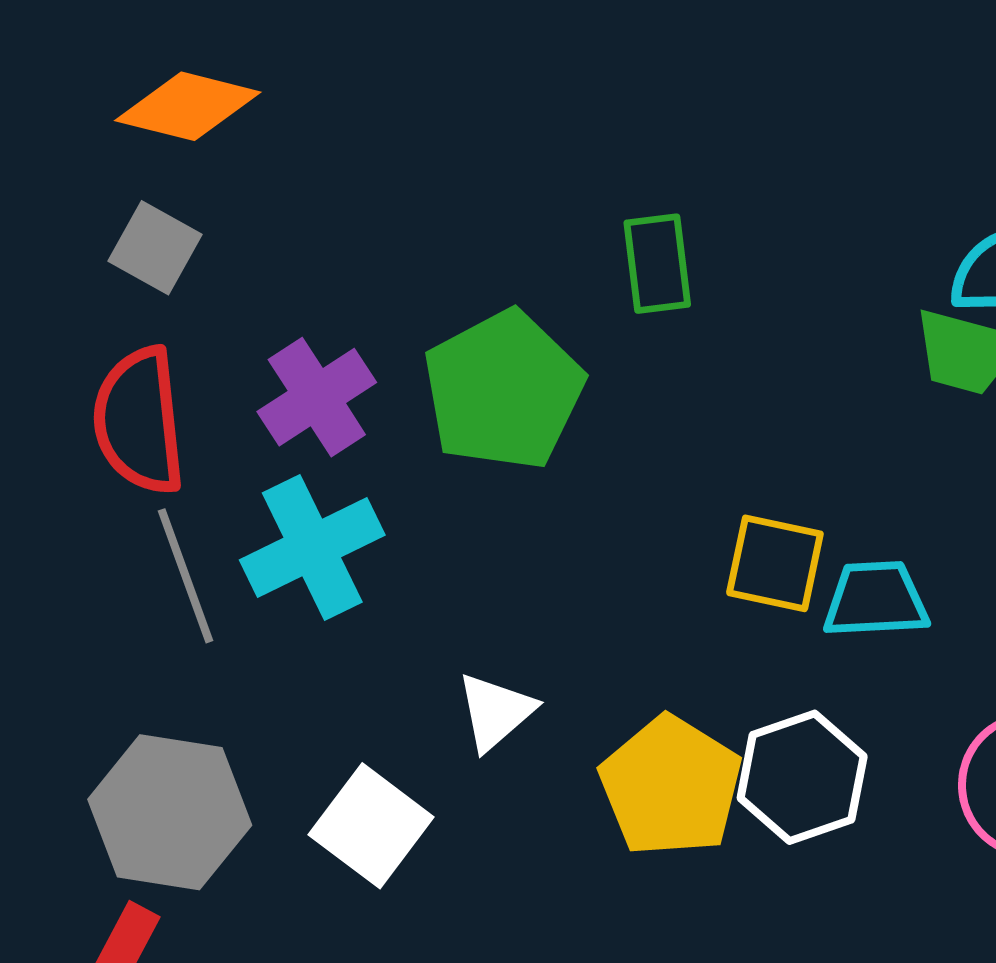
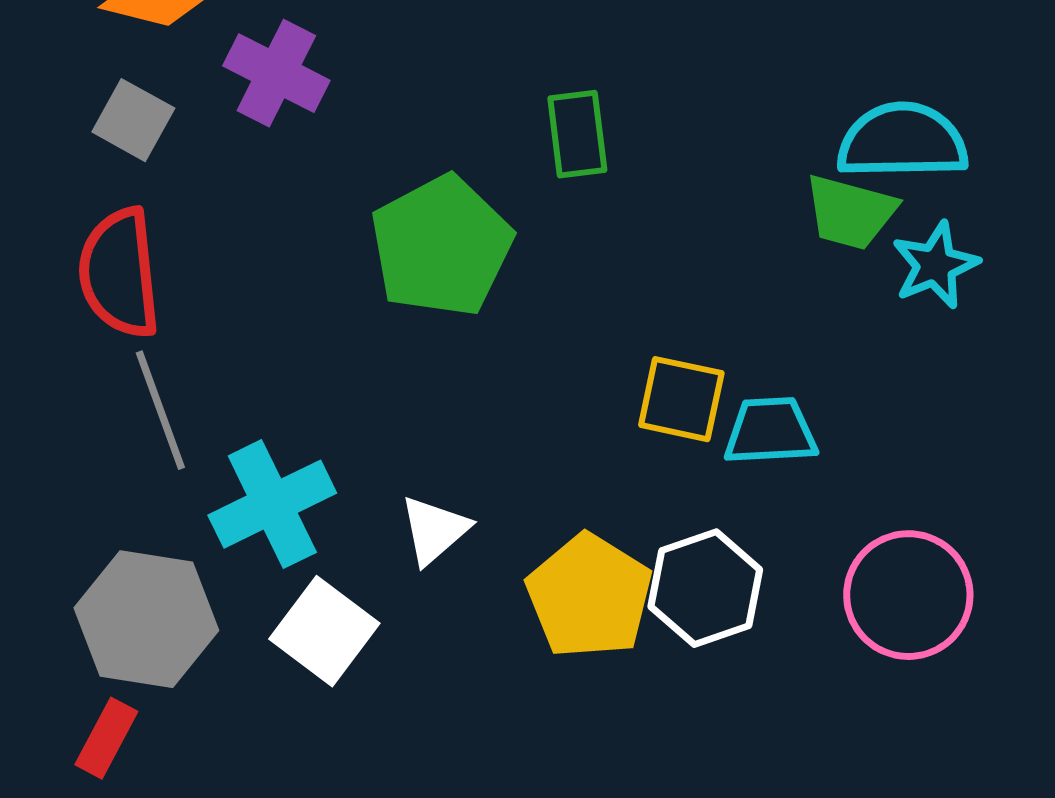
purple cross: (317, 397) -> (276, 73), moved, turned -30
cyan cross: (312, 548) -> (272, 504), moved

